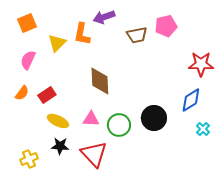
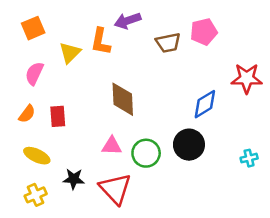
red rectangle: (47, 95) -> (58, 116), turned -60
blue diamond: (191, 100) -> (205, 104), moved
yellow ellipse: (58, 121) -> (37, 156), moved
cyan cross: (203, 129) -> (249, 158), turned 32

